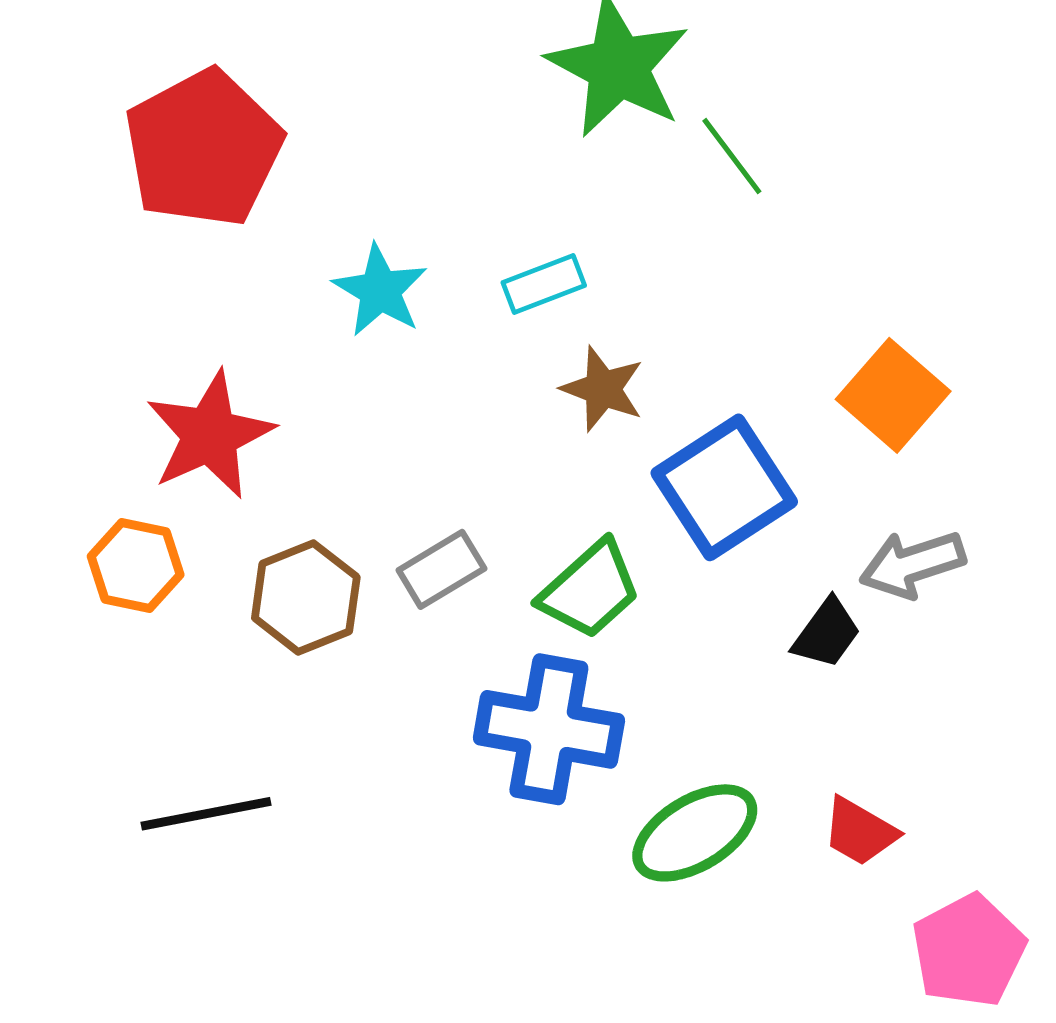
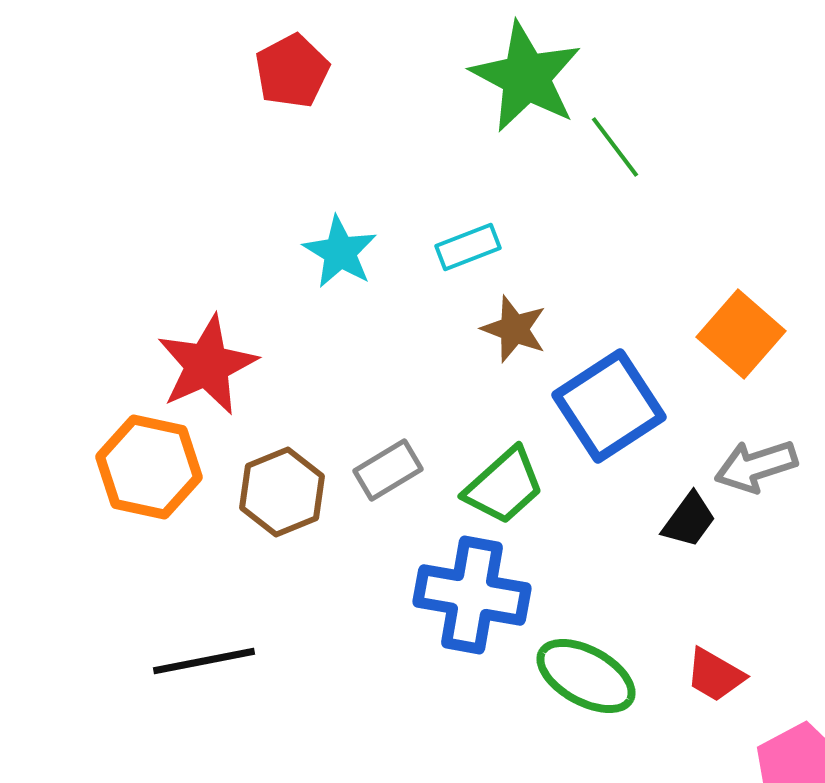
red pentagon: (203, 148) -> (292, 71), moved, size x0.6
orange hexagon: (136, 565) -> (149, 467), size x1.4
green ellipse: (695, 833) -> (586, 676), turned 60

